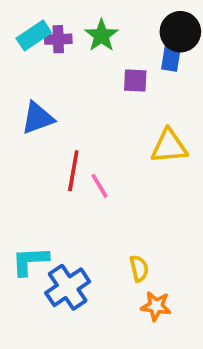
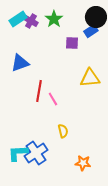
purple cross: (58, 39) -> (31, 21), turned 32
blue rectangle: (171, 58) -> (91, 31), turned 48
cyan L-shape: (30, 261) -> (18, 153), moved
yellow semicircle: (139, 268) -> (63, 131), moved

